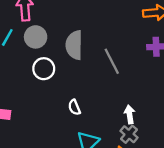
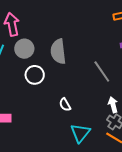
gray line: (112, 61) -> (102, 72), moved

